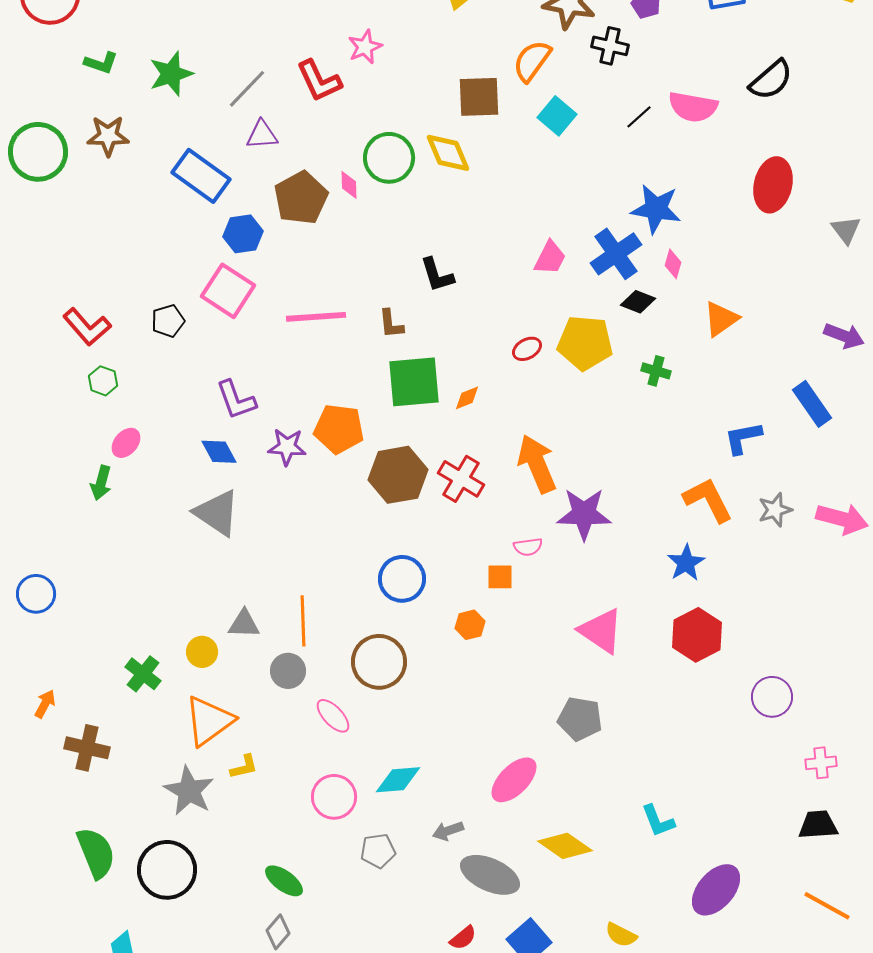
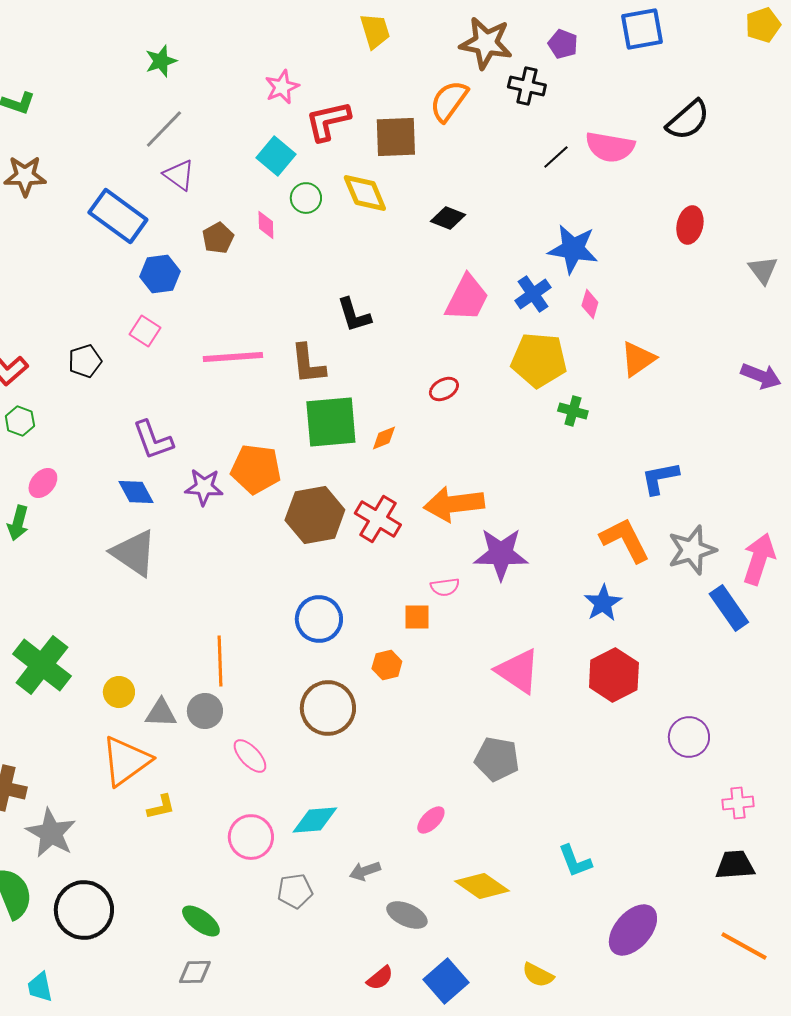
green star: (171, 74) -> (161, 61), moved, size x0.7
red L-shape: (319, 81) -> (328, 121), moved, turned 102
cyan square: (557, 116) -> (276, 156), moved
purple triangle: (262, 135) -> (179, 175), turned 40
green circle: (389, 158) -> (306, 198), size x0.6
red ellipse: (773, 185) -> (690, 225), size x0.7
brown pentagon: (301, 198) -> (218, 238), size x0.6
blue cross: (616, 254) -> (533, 294), size x0.7
pink trapezoid: (550, 258) -> (467, 298), size x1.4
pink square: (228, 291) -> (145, 331), size x0.6
black diamond: (638, 302) -> (448, 218), moved
brown L-shape: (391, 324) -> (308, 364), size x1.4
yellow pentagon: (585, 343) -> (539, 360), moved
blue rectangle: (812, 404) -> (729, 608), moved
orange arrow: (537, 464) -> (454, 504), turned -74
gray star: (775, 510) -> (692, 550), size x1.4
pink arrow: (842, 519) -> (759, 559), turned -87
gray triangle: (244, 624) -> (161, 713), moved
brown circle: (379, 662) -> (328, 708), moved
green cross: (143, 674) -> (42, 665), moved, size x1.6
pink ellipse: (514, 780) -> (431, 820), size x0.6
gray star: (189, 791) -> (51, 833), moved
gray ellipse: (490, 875) -> (407, 915), size x0.7
gray diamond: (278, 932) -> (195, 972), turned 48

